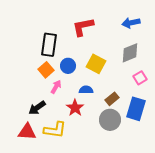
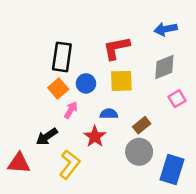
red L-shape: (83, 27) -> (116, 48), moved
yellow square: (96, 64) -> (121, 81), turned -30
blue rectangle: (136, 109) -> (172, 169), moved
yellow L-shape: (55, 130) -> (70, 164), turned -60
red triangle: (27, 132) -> (19, 163), moved

